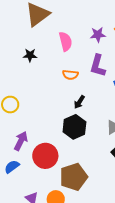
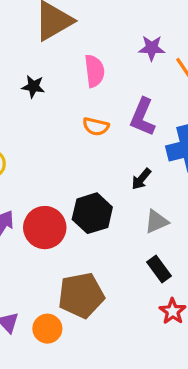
purple star: (98, 35) -> (152, 48), moved
black arrow: (79, 102) -> (141, 179), moved
red circle: (45, 156) -> (45, 228), moved

